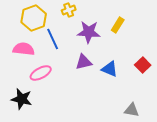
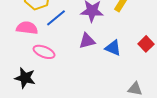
blue line: (53, 39) -> (56, 18), turned 75
pink ellipse: (41, 73) -> (44, 52), turned 50

